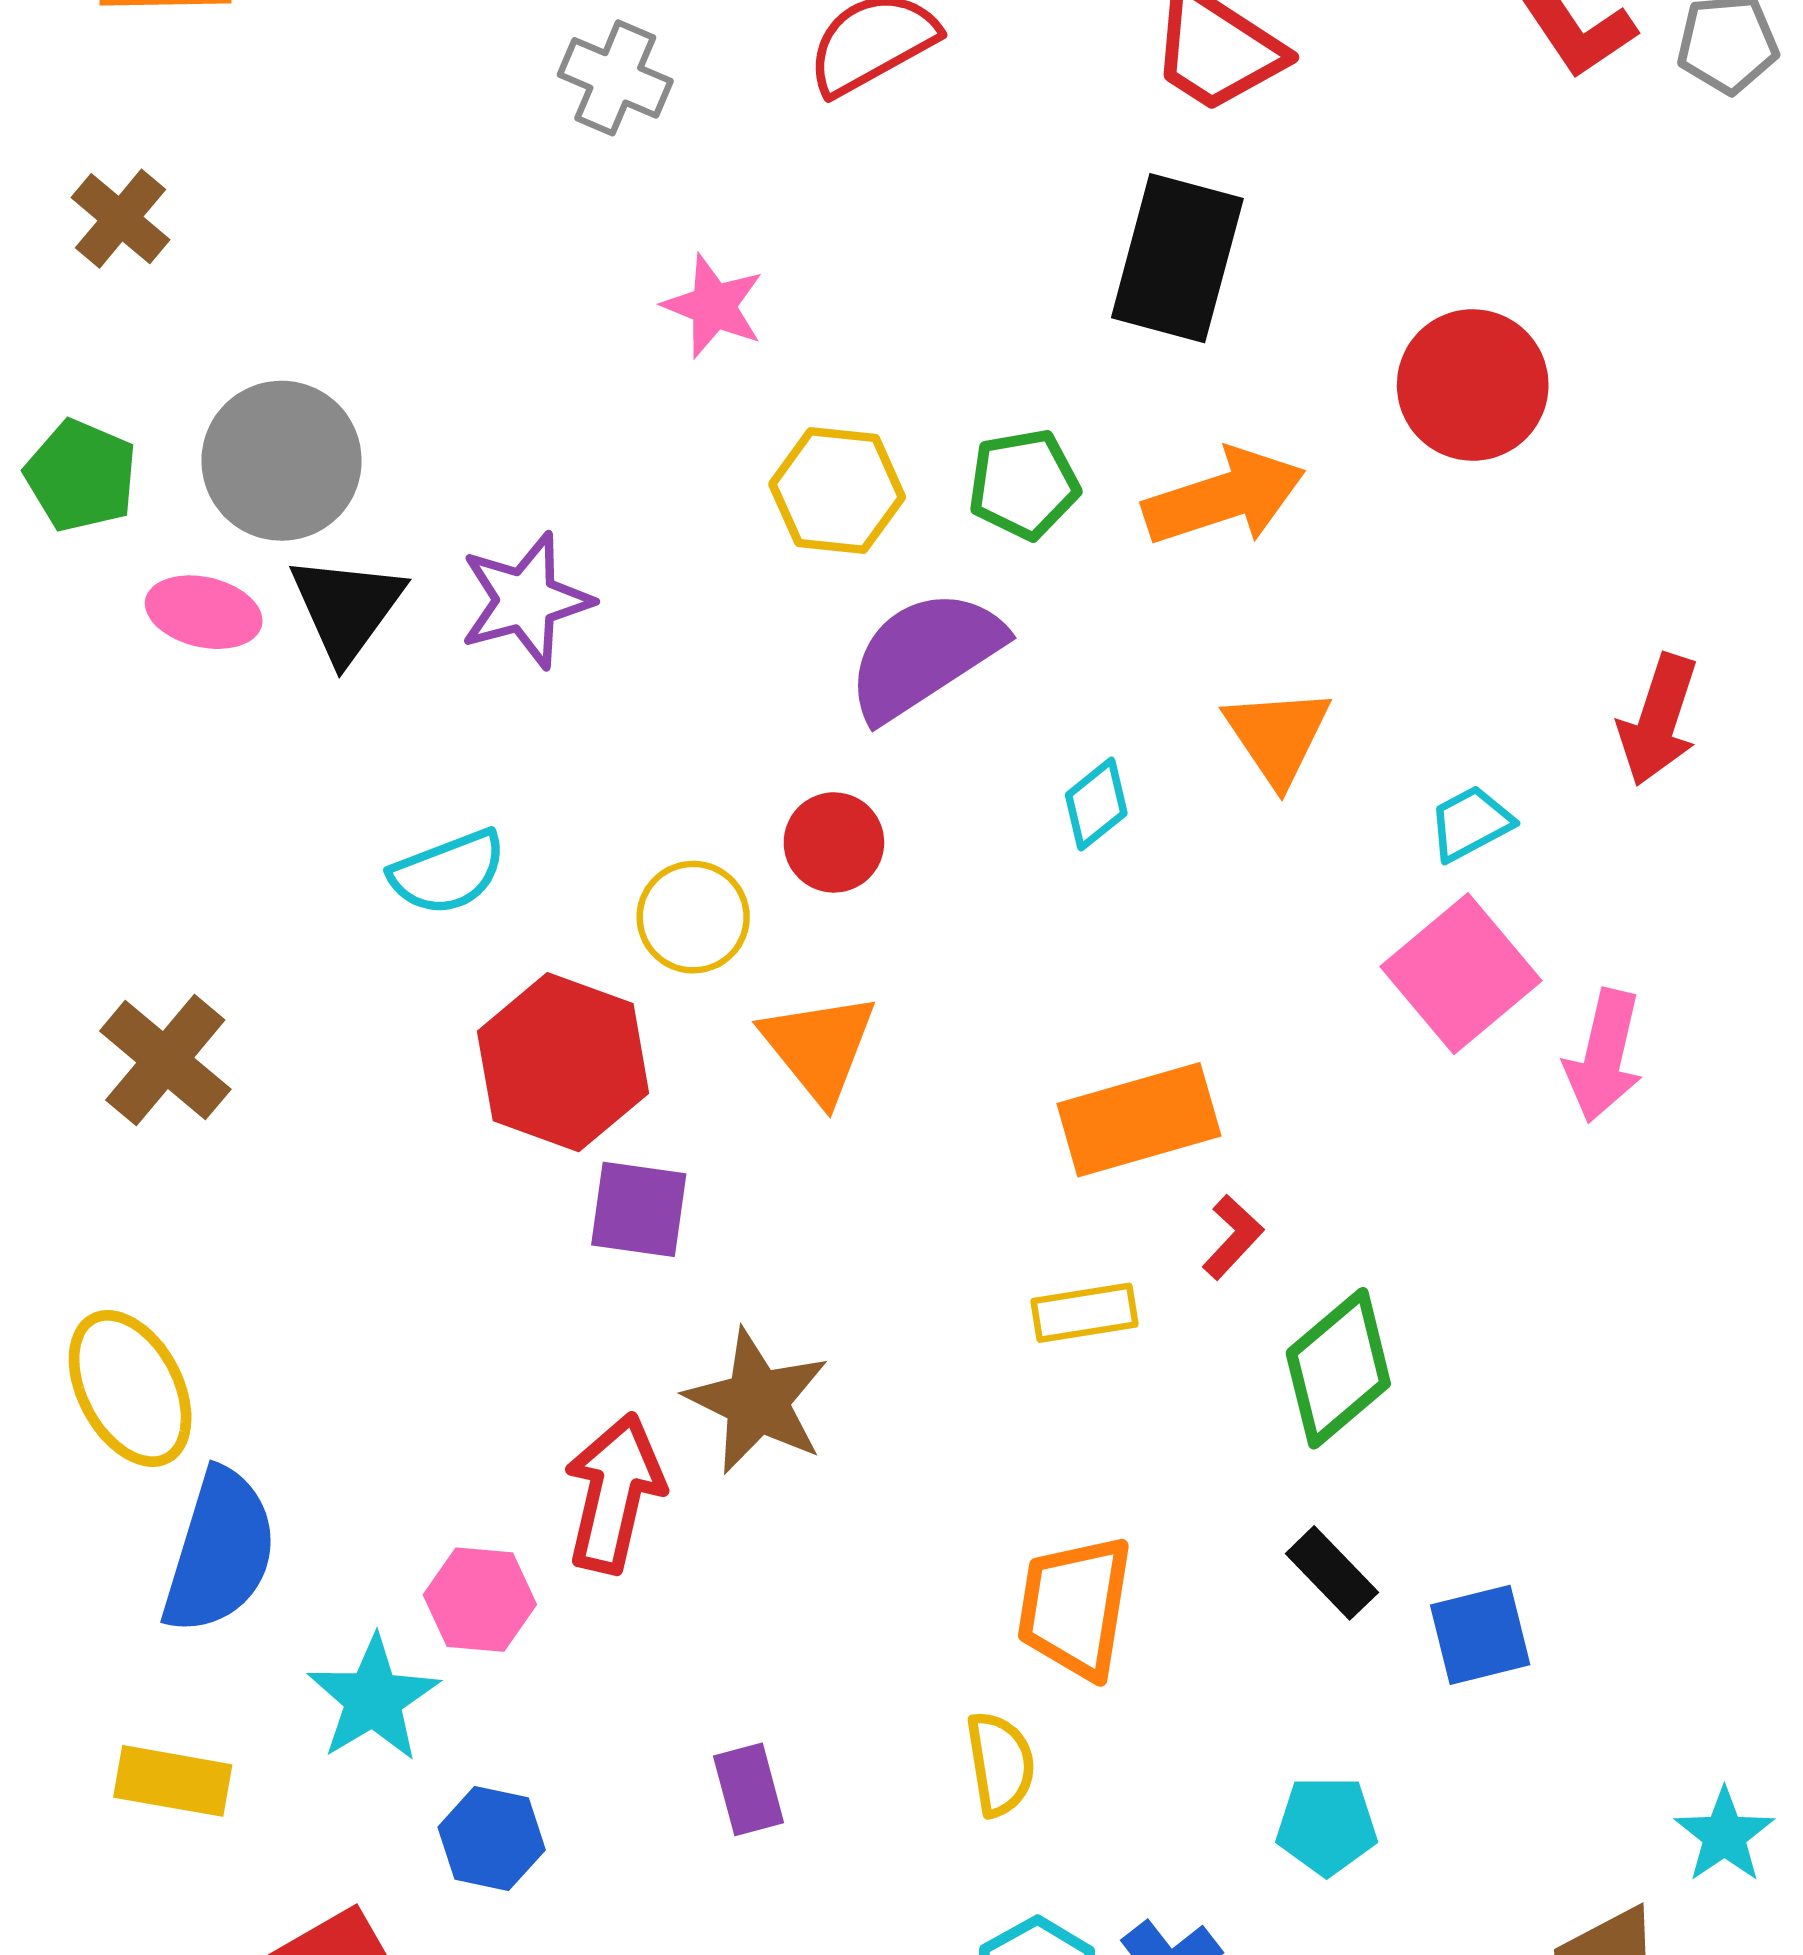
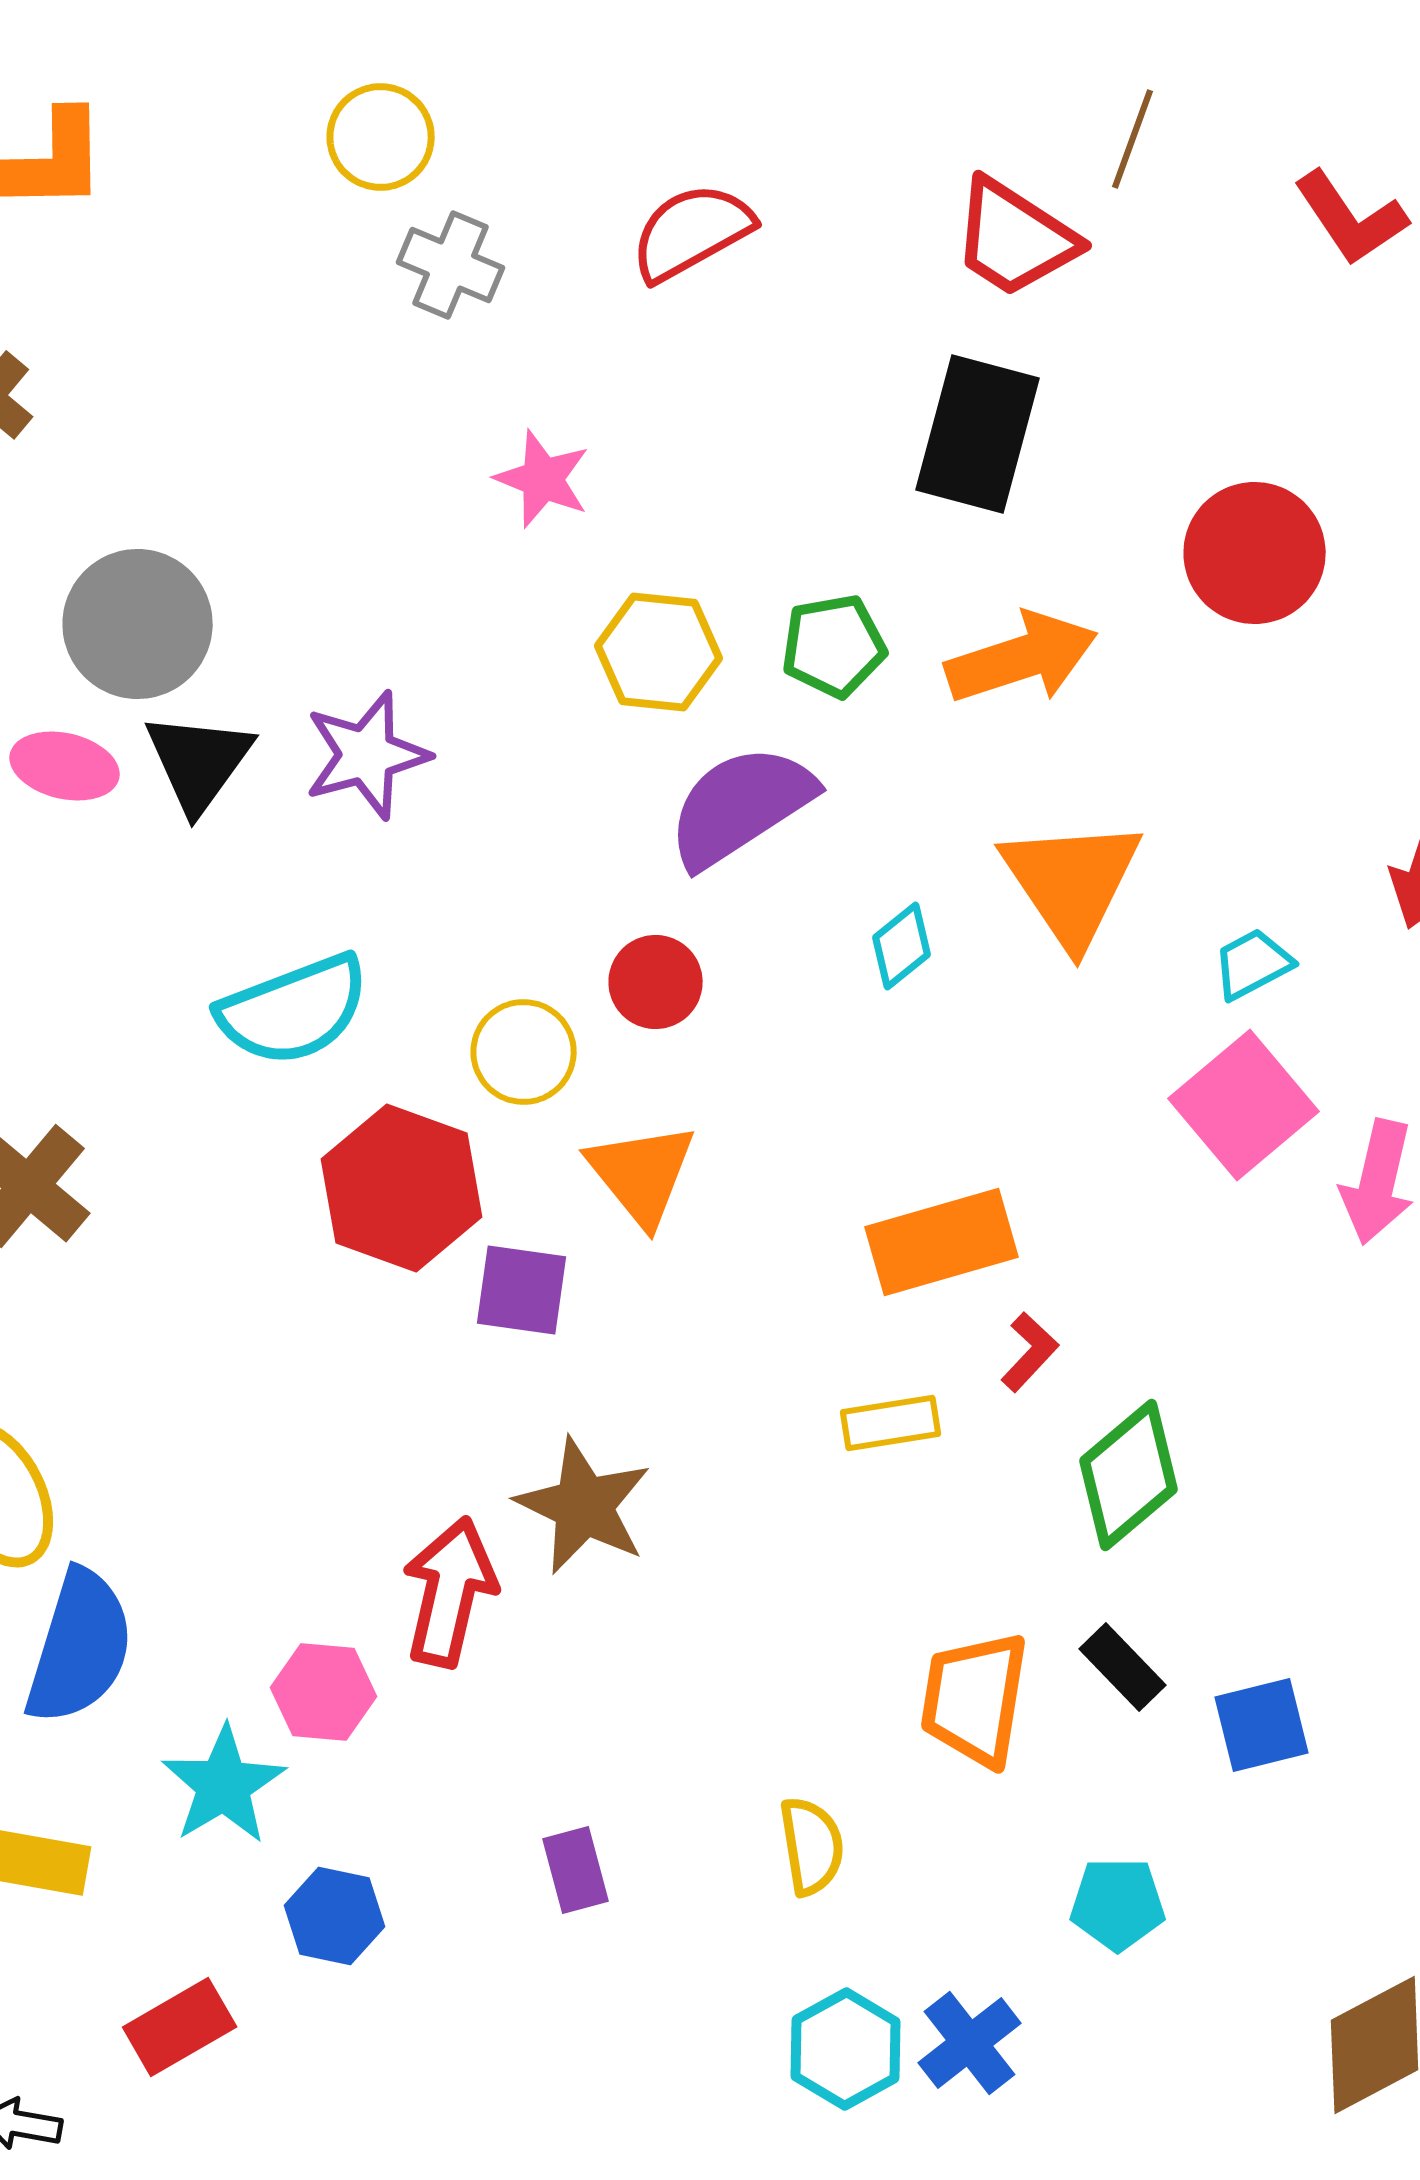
orange triangle: (1278, 736) -> (1072, 882), size x1.4
cyan semicircle: (448, 872) -> (294, 1010), size x1.4
purple square: (639, 1209) -> (522, 1290), moved
orange trapezoid: (1075, 1607) -> (975, 1699), moved

